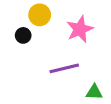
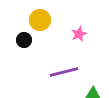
pink star: (80, 29) -> (79, 34), size x0.6

